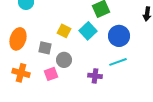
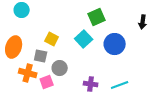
yellow square: (64, 31) -> (52, 39), moved
cyan line: (118, 62) -> (120, 85), moved
orange cross: (21, 73) -> (28, 73), moved

